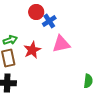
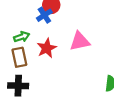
blue cross: (49, 21) -> (44, 15), moved

